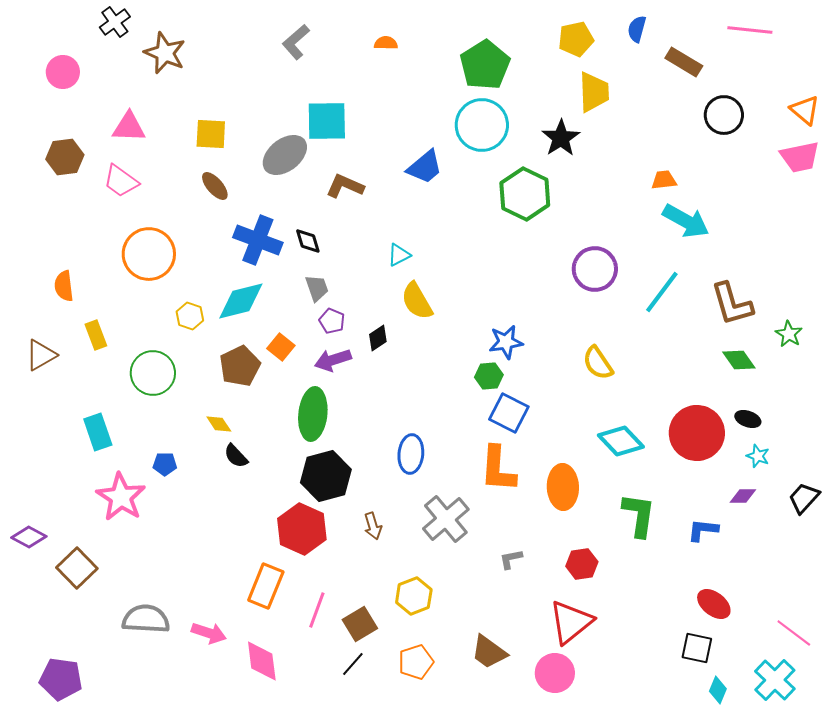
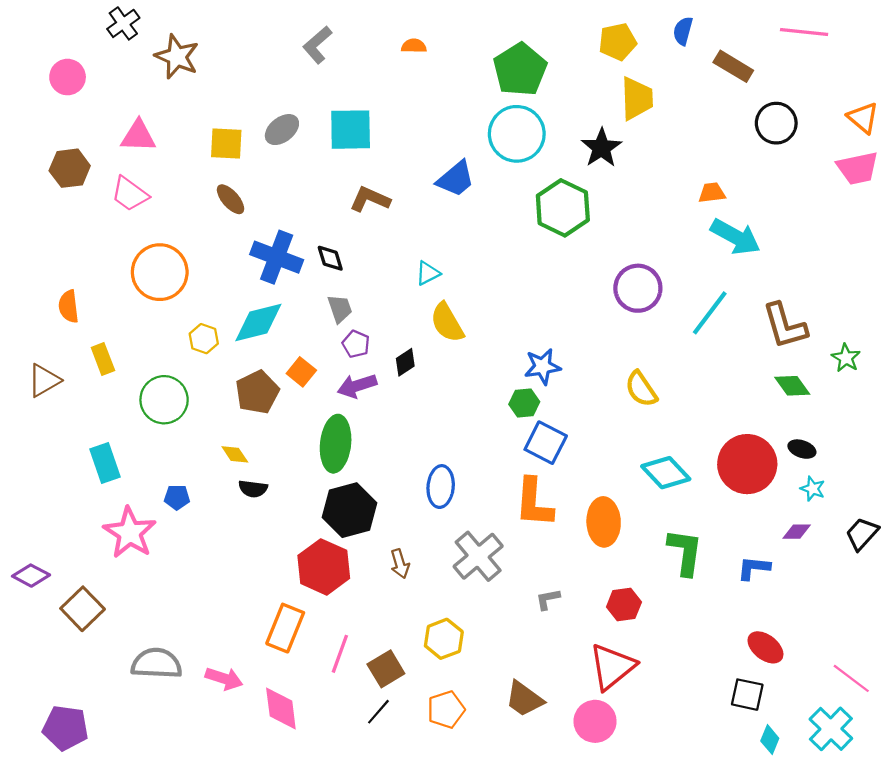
gray ellipse: (285, 155) -> (282, 130), moved, size x0.7
black semicircle: (236, 456) -> (253, 489), turned -40

